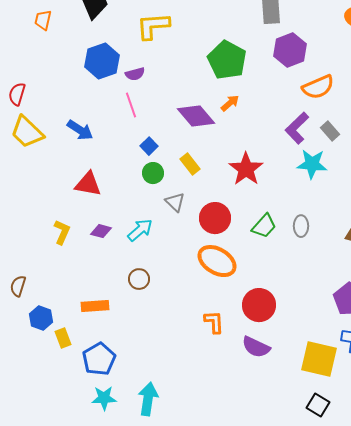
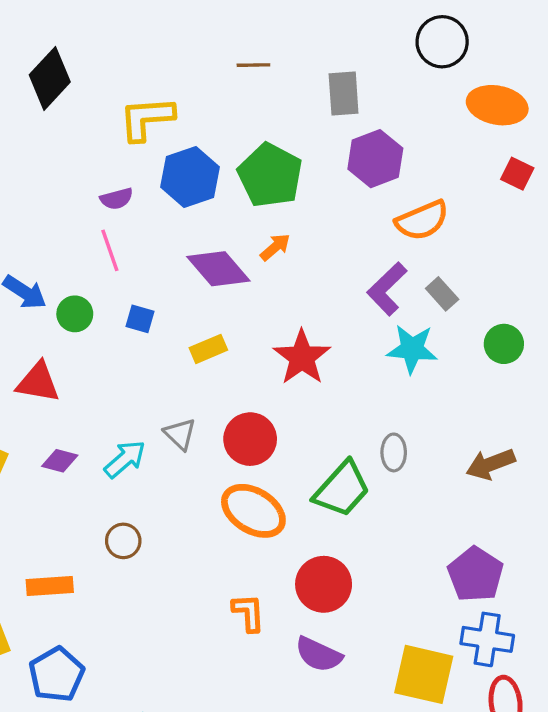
blue hexagon: (102, 61) -> (190, 177), moved
blue square: (149, 146) -> (140, 319), turned -30
yellow rectangle: (190, 164) -> (208, 349), turned -75
green circle: (153, 173) -> (75, 314), moved
gray triangle: (175, 202) -> (180, 434), moved
green trapezoid: (264, 226) -> (342, 489), moved, size x1.4

